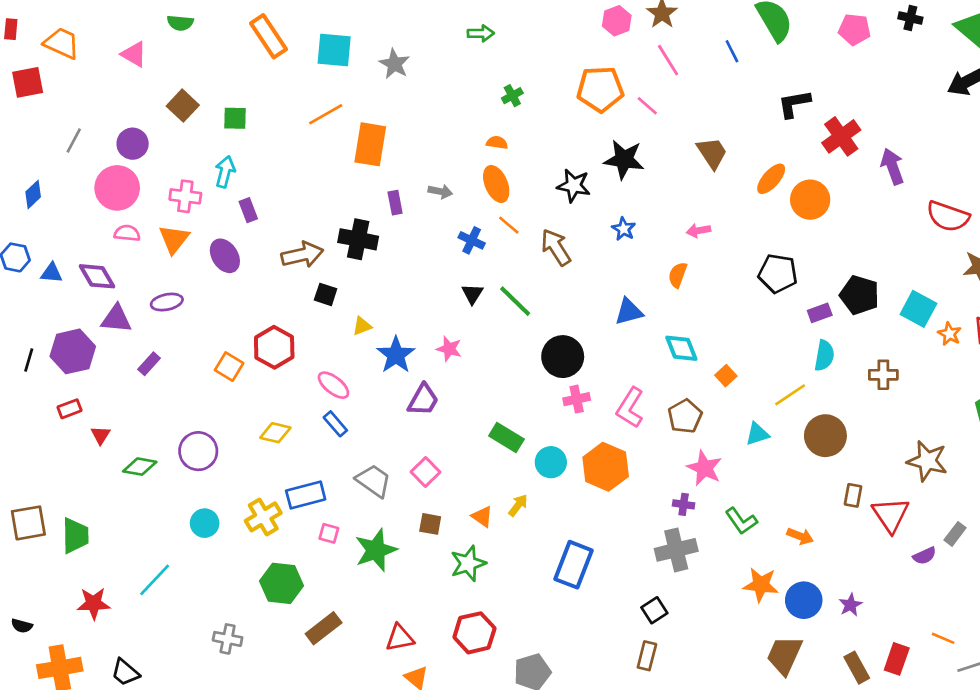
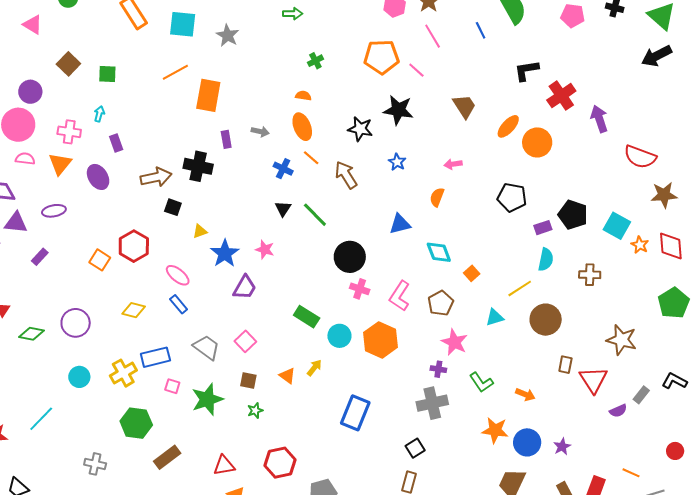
cyan arrow: (225, 172) -> (99, 114), size x0.7
pink cross: (577, 399) -> (360, 289), turned 30
green star: (468, 563) -> (255, 411), moved, size x0.6

